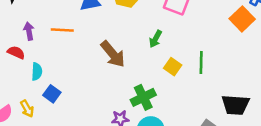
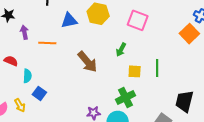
purple arrow: (29, 31) -> (24, 32), moved
yellow square: (173, 67) -> (135, 71), turned -32
green cross: (143, 97) -> (125, 98), moved
black trapezoid: (235, 105) -> (184, 101), turned 100

